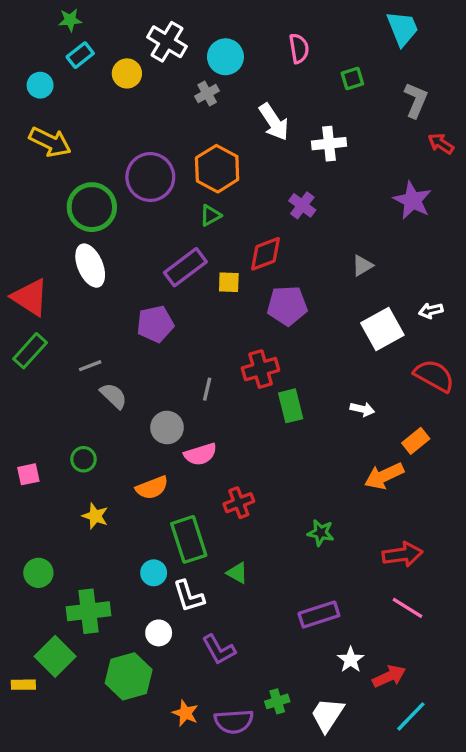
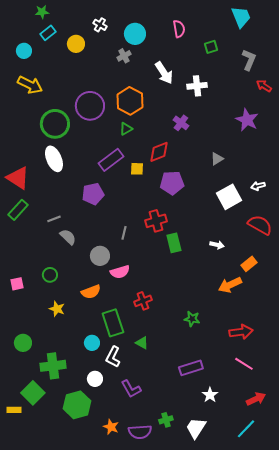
white cross: (167, 42) -> (100, 25), size x0.6
white L-shape: (189, 596) -> (113, 357), turned 45
red arrow: (389, 676) -> (256, 399), moved

